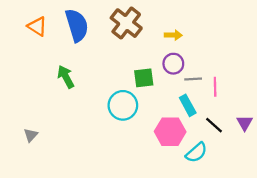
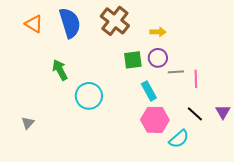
green square: (144, 78) -> (133, 60), moved
cyan circle: (123, 105) -> (89, 96), moved
cyan rectangle: (188, 105) -> (149, 91), moved

